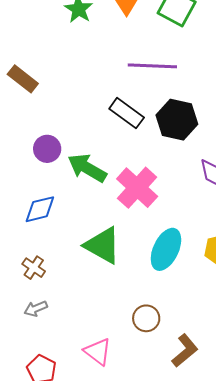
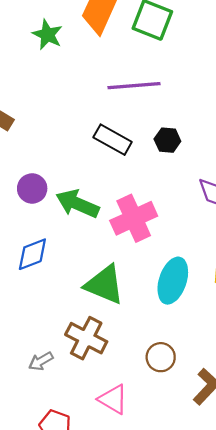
black hexagon: (177, 120) -> (167, 140), size x0.6
pink cross: (137, 188) -> (134, 218), turned 30
brown cross: (34, 268) -> (86, 338), moved, size x1.6

